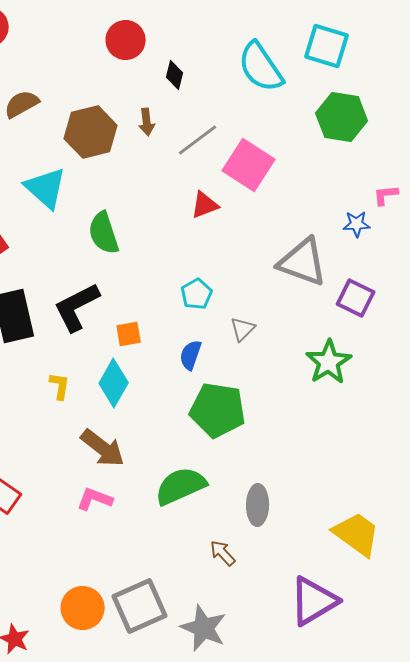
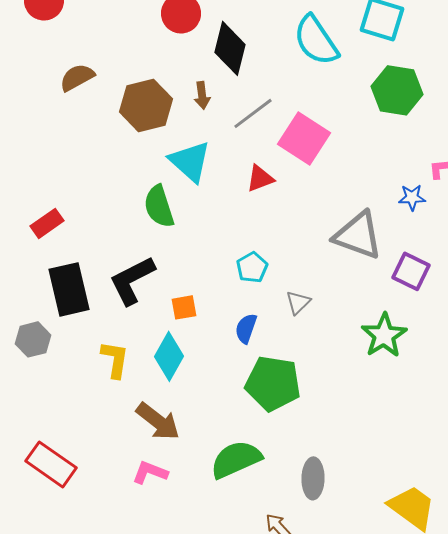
black diamond: (175, 75) -> (230, 48), size x1.8
cyan triangle: (46, 188) -> (190, 161), moved
yellow L-shape: (60, 386) -> (115, 359), size x1.4

